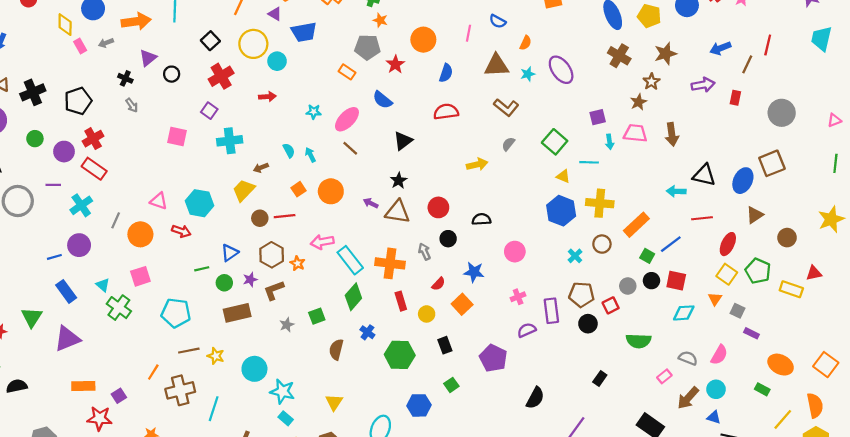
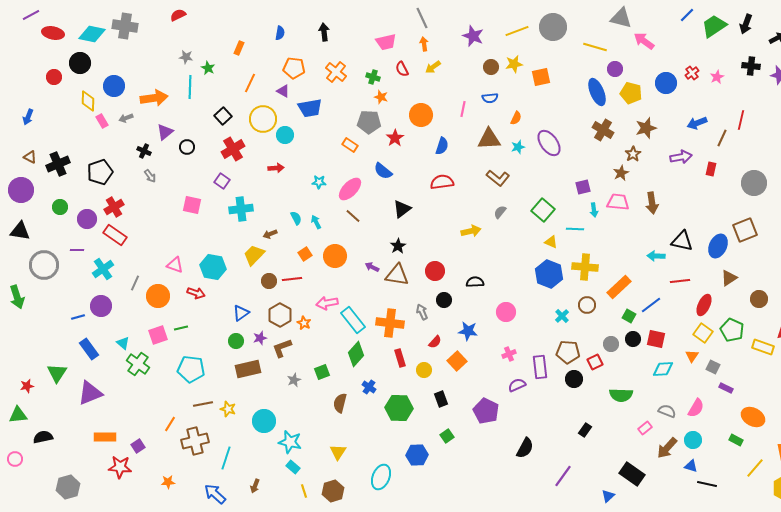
blue semicircle: (498, 21) -> (490, 98), turned -35
green line: (202, 269) -> (181, 328), moved

